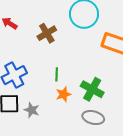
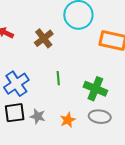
orange star: (63, 94) -> (68, 120), moved

